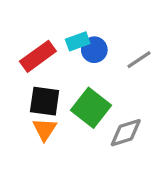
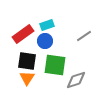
blue circle: (94, 50) -> (45, 41), moved
green square: (91, 108) -> (55, 65), turned -30

